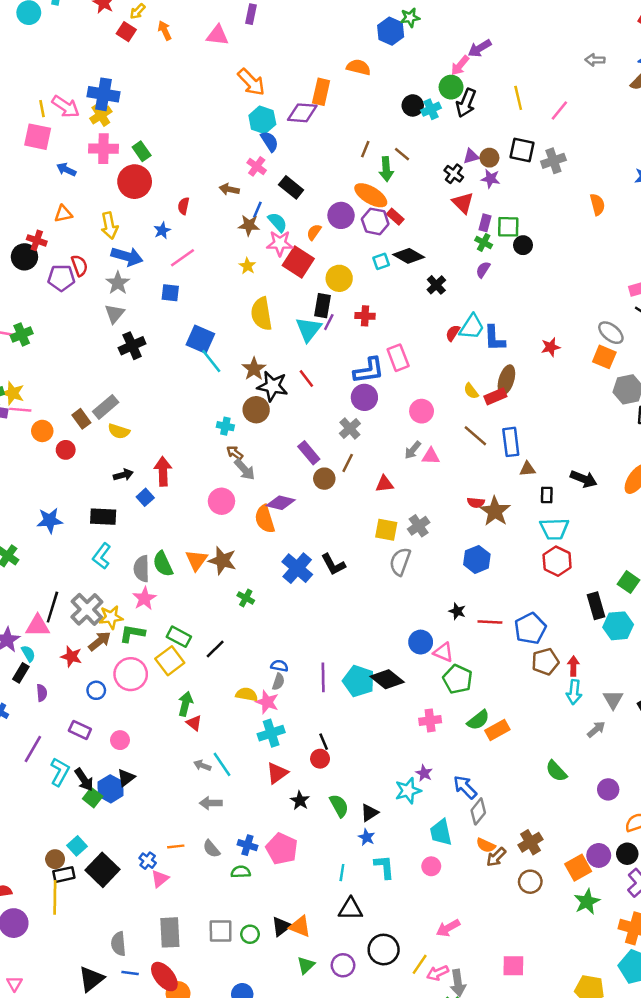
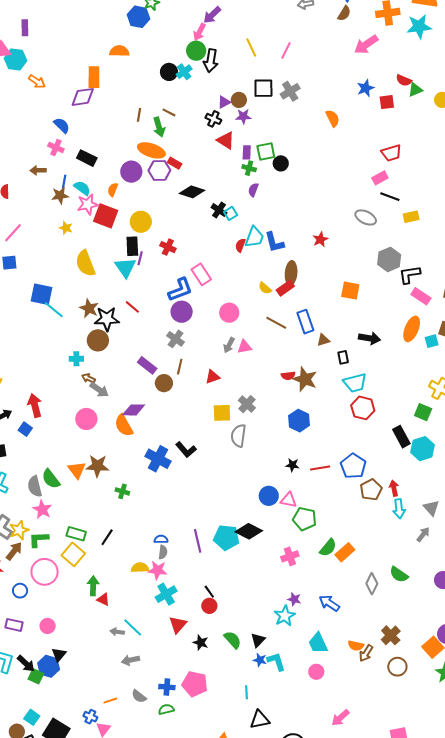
orange arrow: (251, 82) -> (37, 82), size x0.7
cyan hexagon: (262, 120) -> (15, 60), moved
cyan square: (381, 261) -> (231, 213), moved
red cross: (365, 316) -> (168, 247), turned 35
orange square: (604, 357) -> (350, 291), moved
gray diamond: (478, 811) -> (372, 584), moved
cyan L-shape: (384, 867) -> (276, 662), moved

